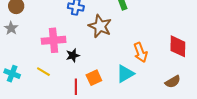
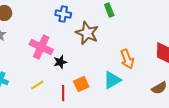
pink cross: (54, 40) -> (41, 47), turned 30
yellow line: (43, 72) -> (37, 85), moved, turned -64

